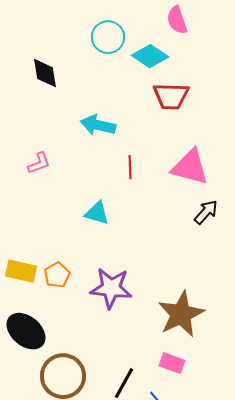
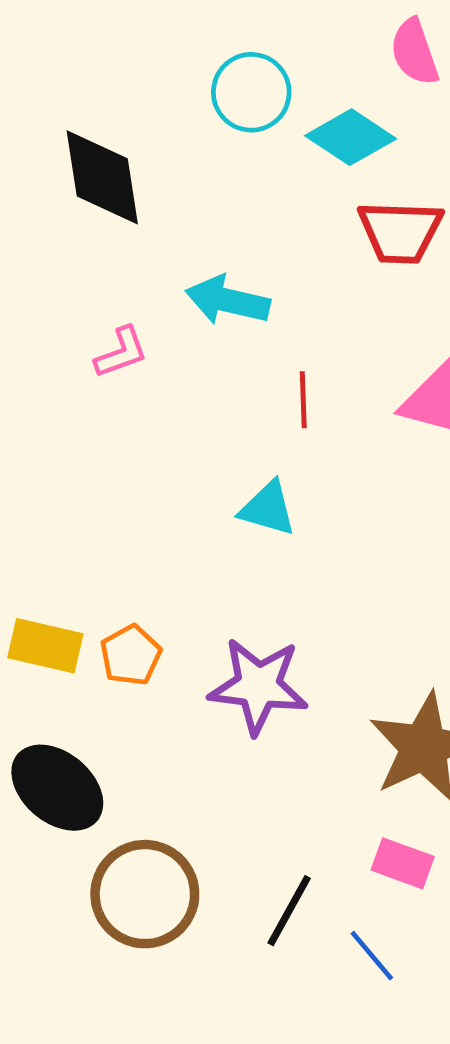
black diamond: (45, 73) -> (102, 177), size x1.4
pink L-shape: (39, 163) -> (121, 352), moved
cyan triangle: (97, 213) -> (268, 509), moved

